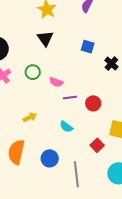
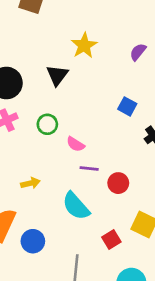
black triangle: (45, 39) -> (57, 75), moved
cyan semicircle: (66, 127) -> (76, 206), size x1.6
blue circle: (50, 158) -> (33, 241), moved

